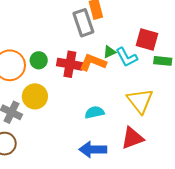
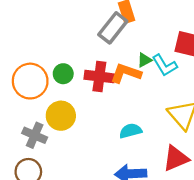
gray rectangle: (83, 23) -> (113, 28), turned 60

